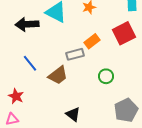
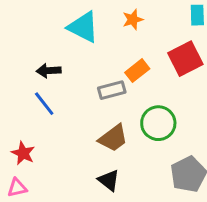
black arrow: (27, 24) -> (49, 71), moved, size x0.7
brown trapezoid: (58, 75) -> (113, 138), moved
green circle: (106, 76) -> (158, 123), size x1.5

